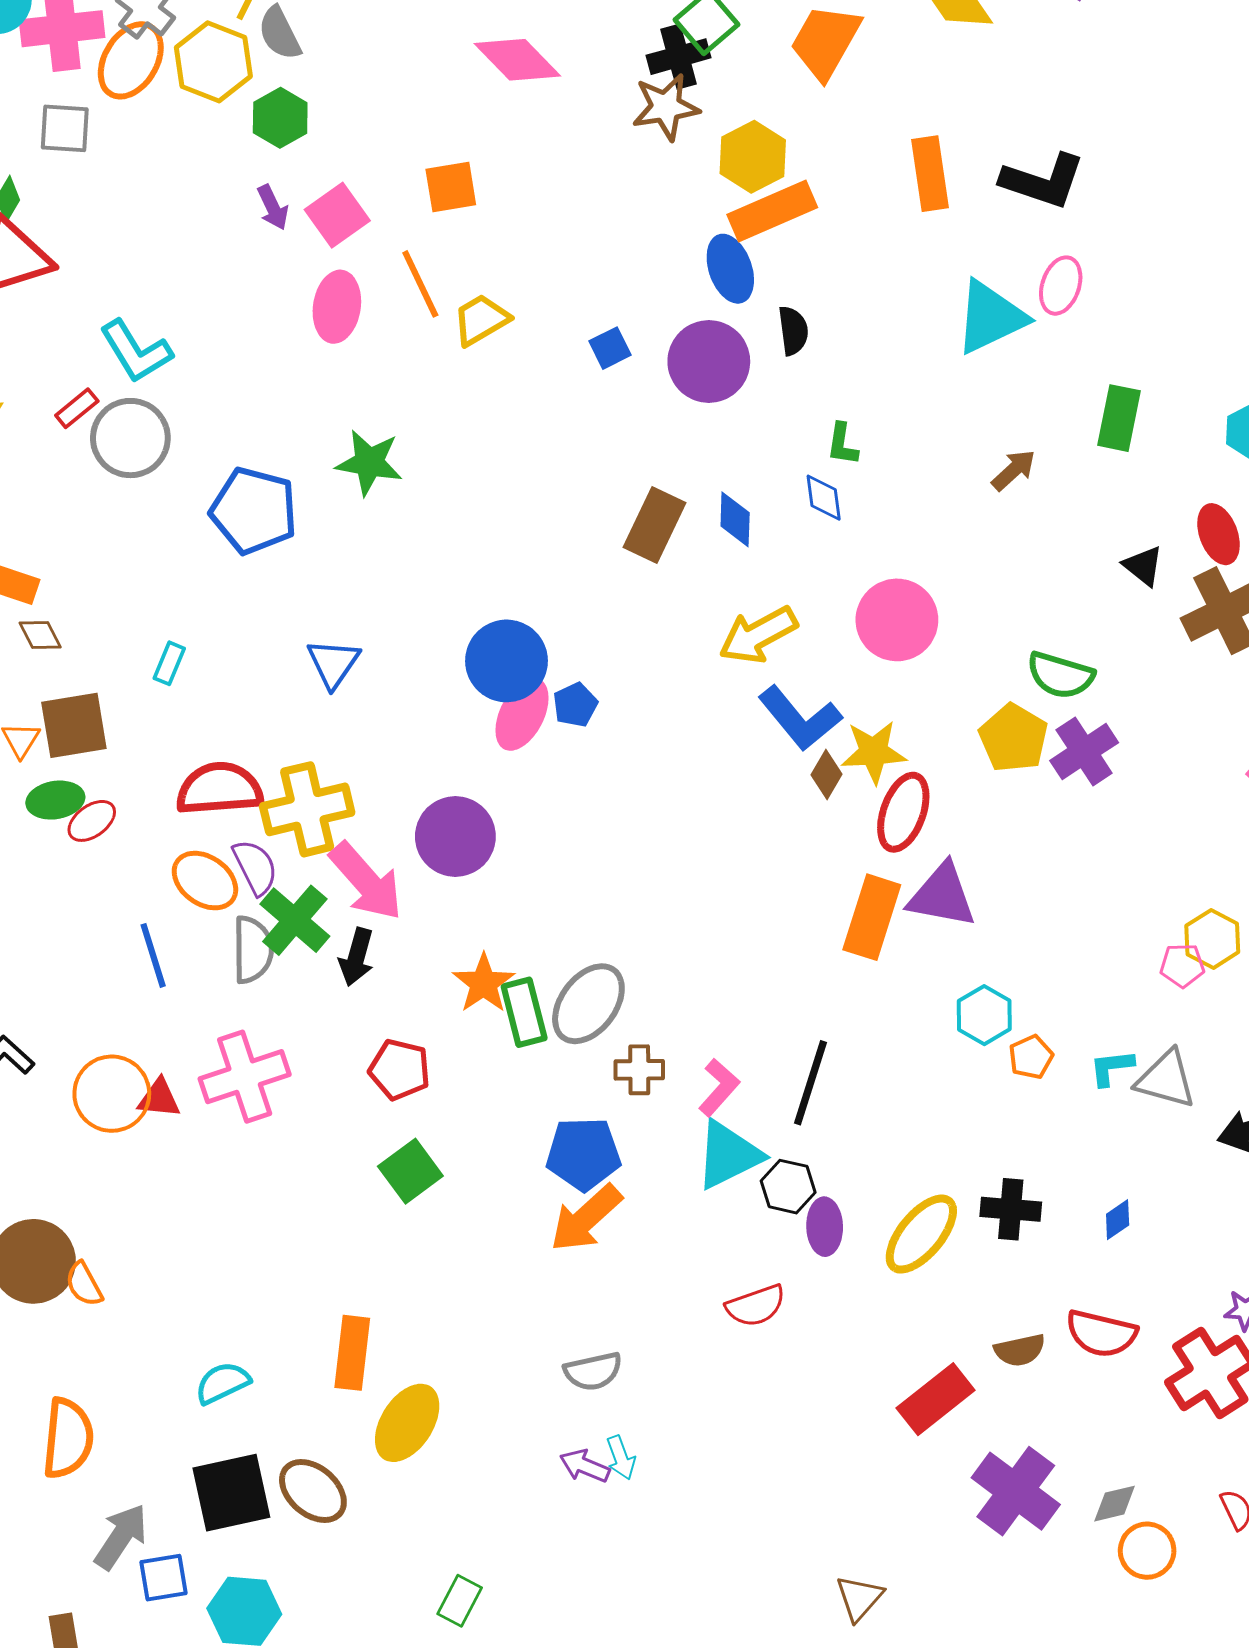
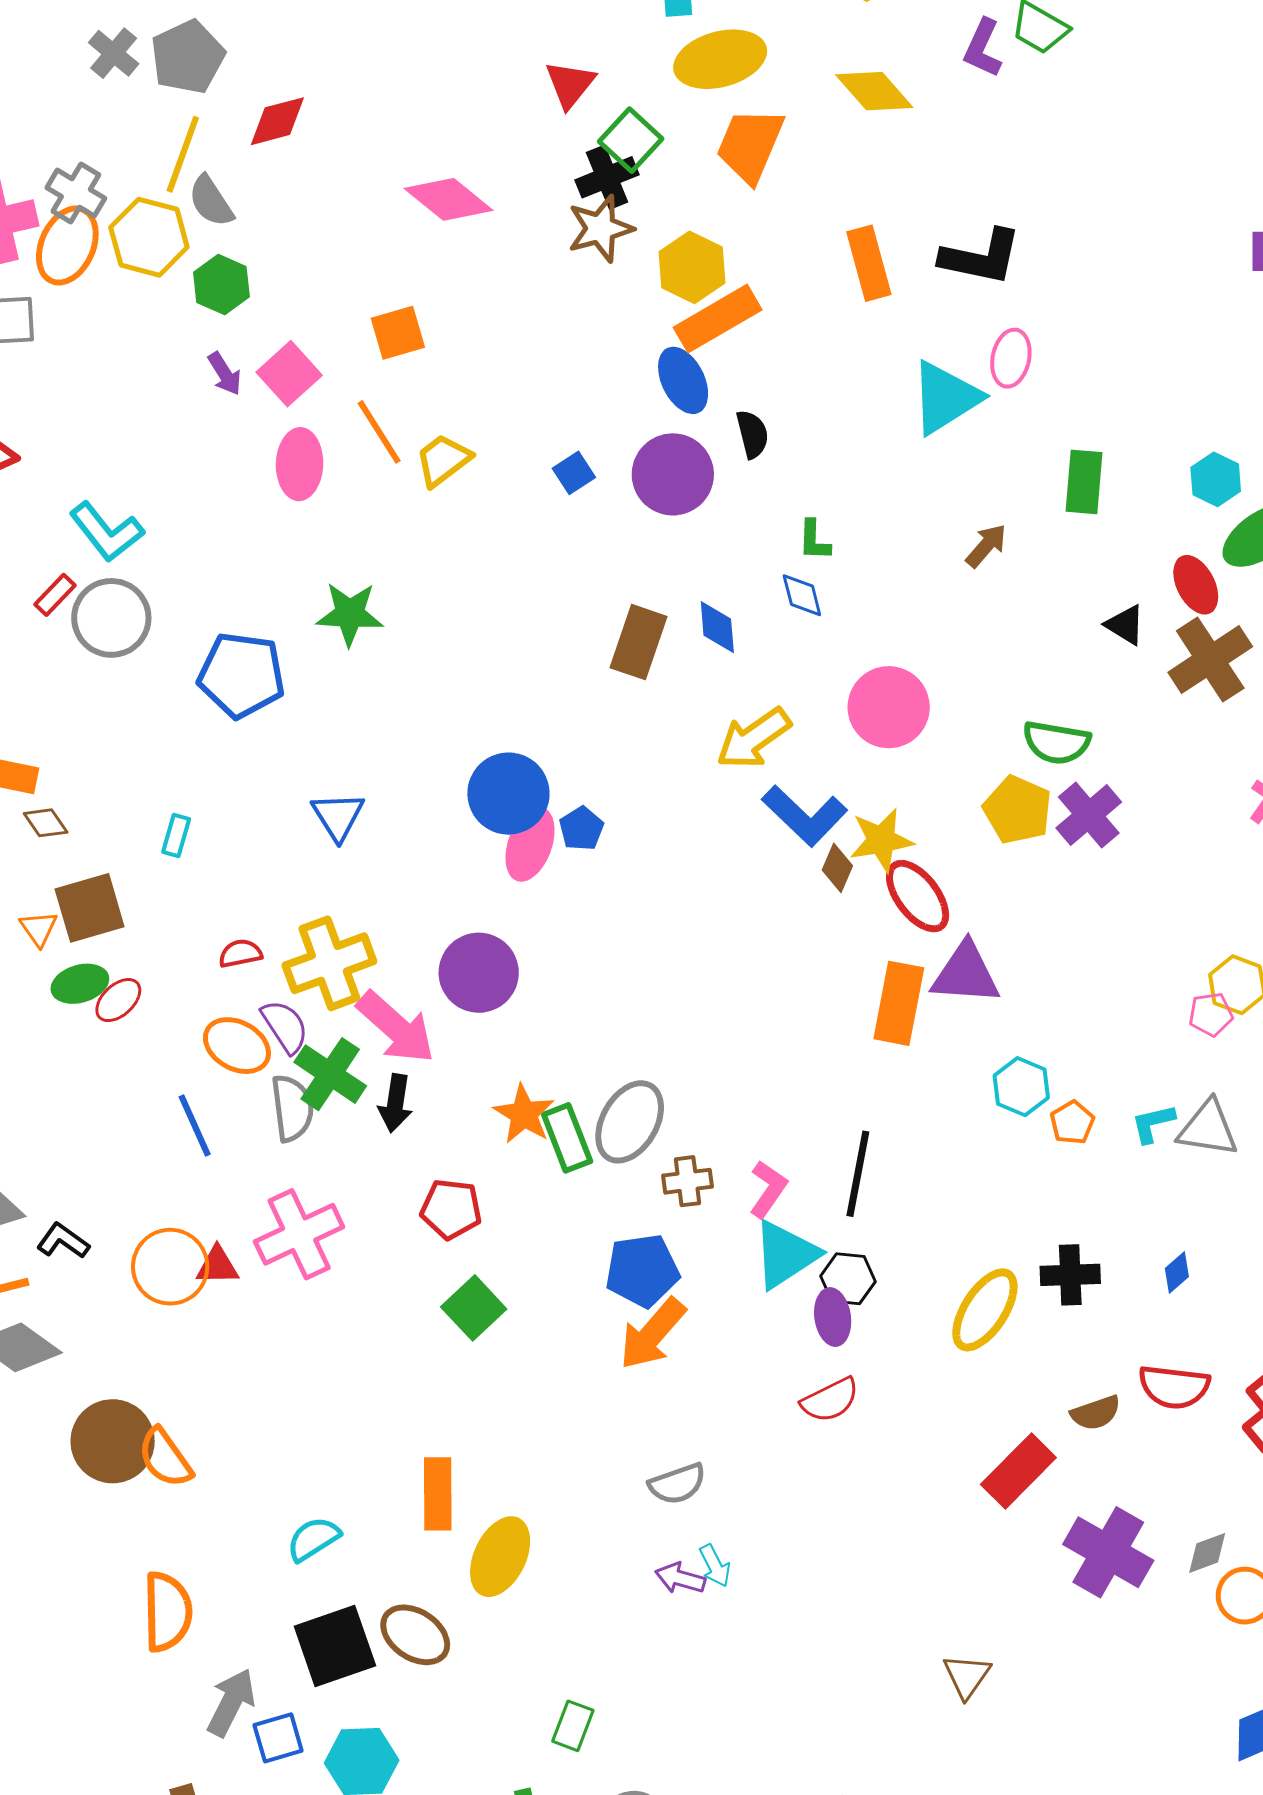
red semicircle: (219, 789) -> (240, 953), size x0.5
red ellipse: (903, 812) -> (918, 896), turned -50
purple ellipse: (825, 1227) -> (833, 1317), moved
orange semicircle: (84, 1284) -> (165, 1458), size x1.4

